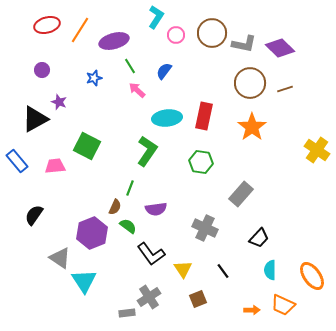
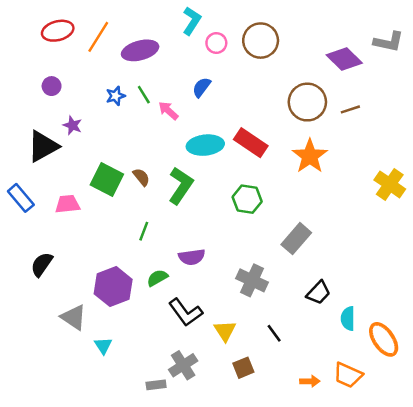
gray L-shape: (244, 44) -> (389, 42), moved
green line: (130, 66) -> (144, 95), moved
red rectangle: (204, 116) -> (251, 143), turned -68
green line: (130, 188) -> (144, 231), moved
brown semicircle: (115, 207) -> (141, 177), moved, turned -63
green semicircle: (128, 226) -> (157, 278), turned -66
cyan semicircle: (270, 270) -> (348, 318), moved
cyan triangle: (84, 281) -> (103, 346), size x0.6

